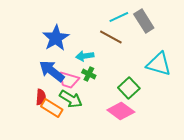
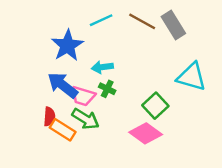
cyan line: (119, 17) -> (101, 20), moved
brown line: (111, 37) -> (142, 21), moved

